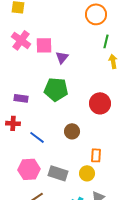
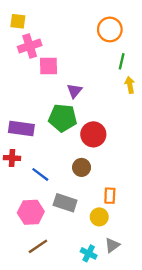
pink cross: (21, 40) -> (30, 46), moved, turned 36
purple triangle: (62, 57) -> (74, 91), moved
purple rectangle: (21, 98) -> (21, 128), size x1.5
red circle: (100, 103) -> (93, 134), moved
gray rectangle: (58, 173) -> (65, 203), moved

